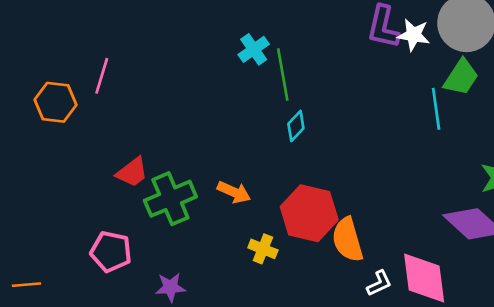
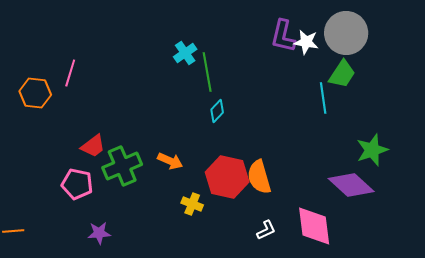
orange semicircle: (347, 240) -> (259, 177), moved
pink pentagon: (111, 252) -> (77, 184), moved
white L-shape: (379, 283) -> (266, 230), moved
purple star: (170, 287) -> (99, 233), moved

